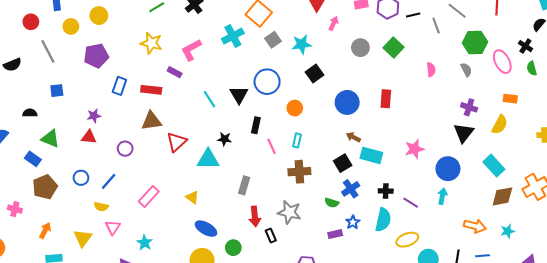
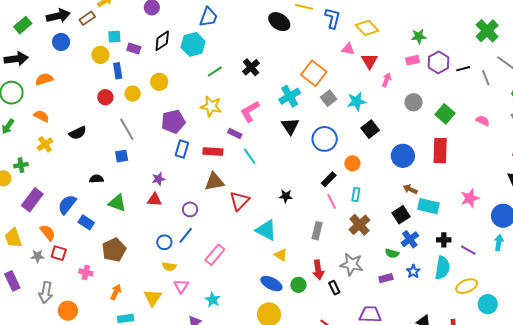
red circle: (31, 22) -> (105, 97), moved
green square: (394, 48) -> (445, 114), moved
gray line: (48, 51) -> (127, 129), moved
purple pentagon: (96, 56) -> (173, 122), moved
pink semicircle: (431, 70) -> (483, 121), turned -56
black triangle: (239, 95) -> (290, 126), moved
cyan line: (209, 99) -> (250, 156), moved
red rectangle: (386, 99) -> (440, 151), size x1.4
black rectangle: (256, 125) -> (329, 179), moved, turned 35
blue rectangle: (33, 159) -> (86, 222), moved
cyan triangle: (208, 159) -> (266, 230), moved, turned 30
brown cross: (299, 172) -> (359, 225), turned -35
blue circle: (81, 178) -> (164, 242), moved
blue line: (109, 181) -> (186, 235), moved
gray rectangle: (244, 185) -> (317, 231), moved
yellow triangle: (192, 197) -> (281, 255), moved
purple rectangle: (335, 234) -> (386, 278), moved
green circle: (233, 248) -> (298, 285), moved

